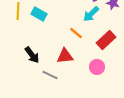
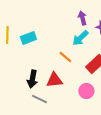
cyan rectangle: (39, 14) -> (28, 38), turned -49
black arrow: (32, 55) -> (32, 79), moved, turned 48

